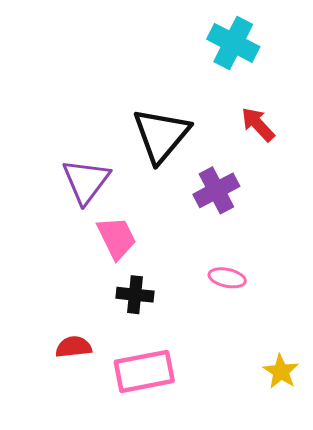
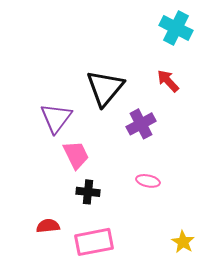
cyan cross: (233, 43) -> (176, 28), moved

